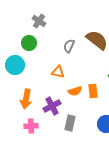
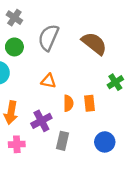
gray cross: (39, 21) -> (14, 18), moved
gray semicircle: (69, 46) -> (48, 38), moved, size x1.6
orange semicircle: (75, 91) -> (68, 103), turned -72

